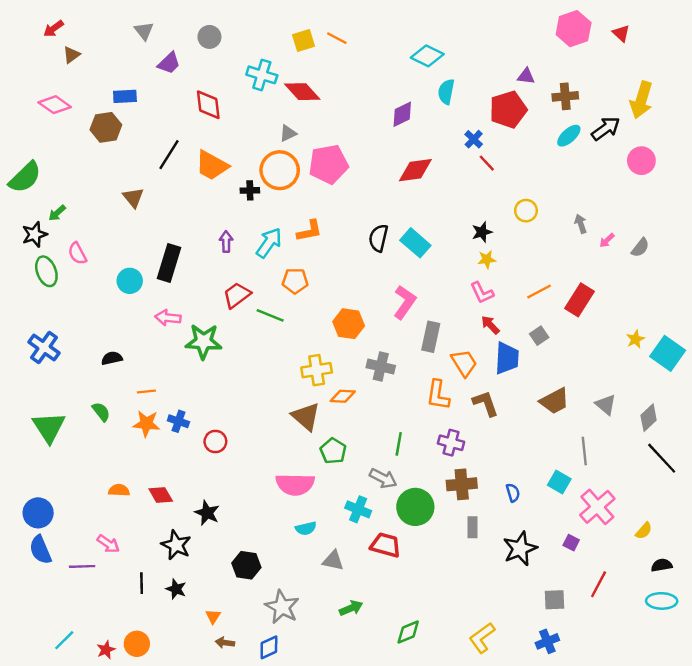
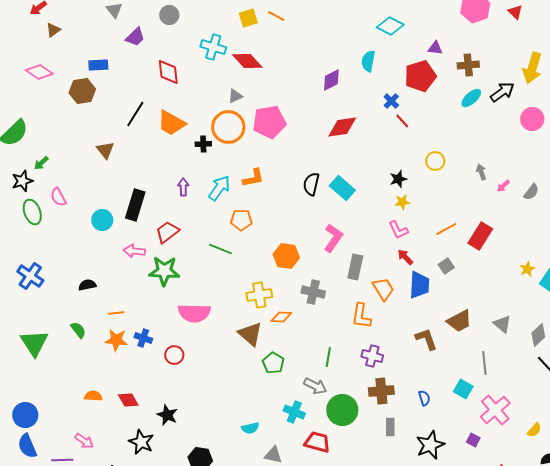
cyan diamond: (427, 56) -> (390, 26), moved
red trapezoid: (237, 295) -> (167, 232), moved
brown L-shape: (486, 403) -> (426, 339), moved
pink semicircle: (295, 484) -> (194, 313), moved

